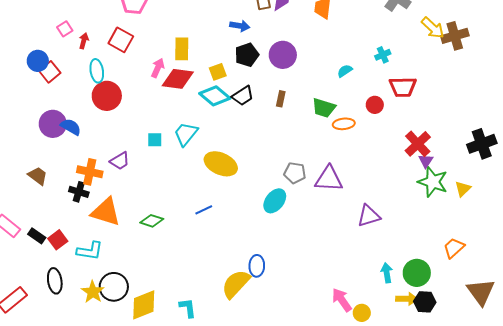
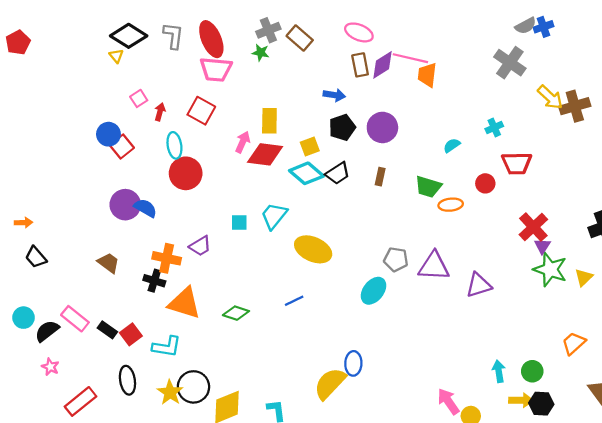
purple triangle: (369, 216) -> (479, 285), moved
green circle: (417, 273) -> (532, 371), size x0.7

